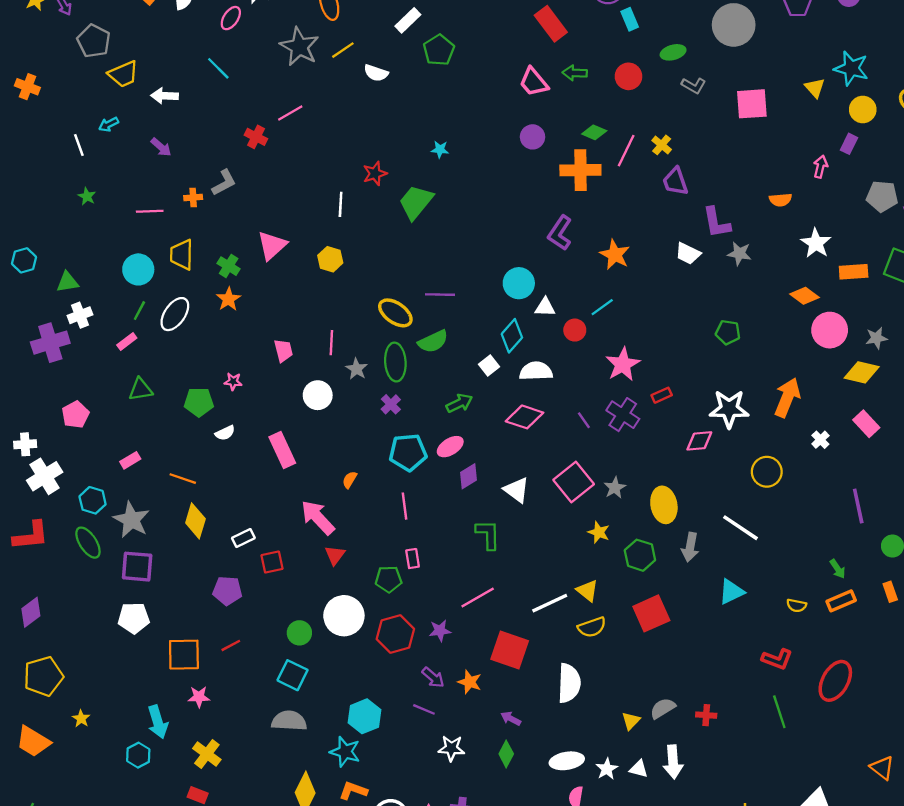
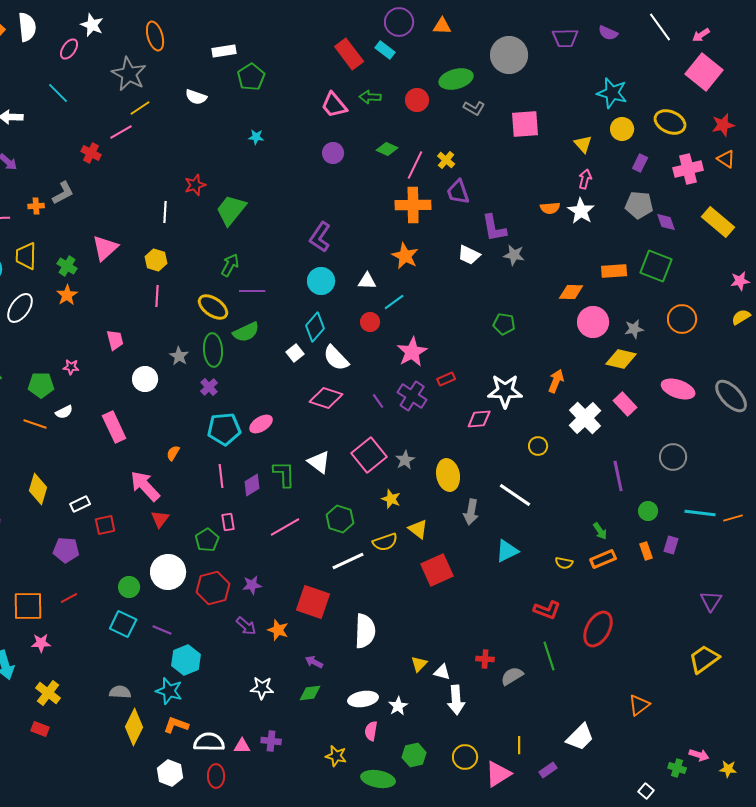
cyan rectangle: (630, 19) -> (385, 50), moved, turned -30
white rectangle: (408, 20) -> (224, 51), turned 35
yellow line: (343, 50) -> (140, 108), moved
green ellipse: (673, 52) -> (456, 79), size x1.5
yellow triangle: (815, 88) -> (583, 144), moved
purple rectangle: (849, 144) -> (640, 163), moved
cyan star: (440, 149) -> (256, 137), moved
orange cross: (580, 170) -> (413, 205), moved
purple L-shape: (560, 233) -> (320, 237), moved
white star: (816, 243) -> (581, 211), moved
orange diamond: (804, 296) -> (571, 292), turned -35
white triangle: (545, 307) -> (367, 281), moved
pink line: (331, 343) -> (157, 296), moved
white semicircle: (536, 371) -> (336, 358), turned -132
orange arrow: (787, 397) -> (556, 381), size x0.7
green arrow: (459, 403) -> (230, 265), moved, turned -35
white cross: (820, 440) -> (585, 418), size x2.0
yellow circle: (767, 472) -> (538, 446), size x0.7
purple diamond: (469, 476) -> (252, 485), moved
orange line: (183, 479) -> (35, 424), moved
green L-shape: (488, 535) -> (284, 474), moved
green hexagon: (640, 555) -> (340, 519), moved
green pentagon: (389, 579) -> (207, 540), turned -30
yellow triangle: (587, 591) -> (418, 529), moved
pink line: (478, 597) -> (285, 527), moved
yellow semicircle: (592, 627) -> (385, 542), moved
gray semicircle: (663, 708) -> (512, 676), moved
purple line: (424, 709) -> (162, 630), moved
gray semicircle: (289, 721) -> (120, 692), moved, size x0.7
green diamond: (506, 754) -> (310, 693), turned 55
orange triangle: (882, 768) -> (639, 705), turned 45
white triangle: (639, 769) -> (442, 672), moved

